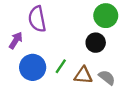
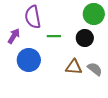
green line: (61, 66) -> (54, 36), moved, turned 56

